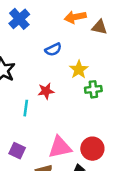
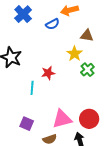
brown triangle: (99, 27) -> (87, 35), moved
blue semicircle: (53, 50) -> (52, 24), moved
green cross: (93, 89) -> (87, 70), turned -32

